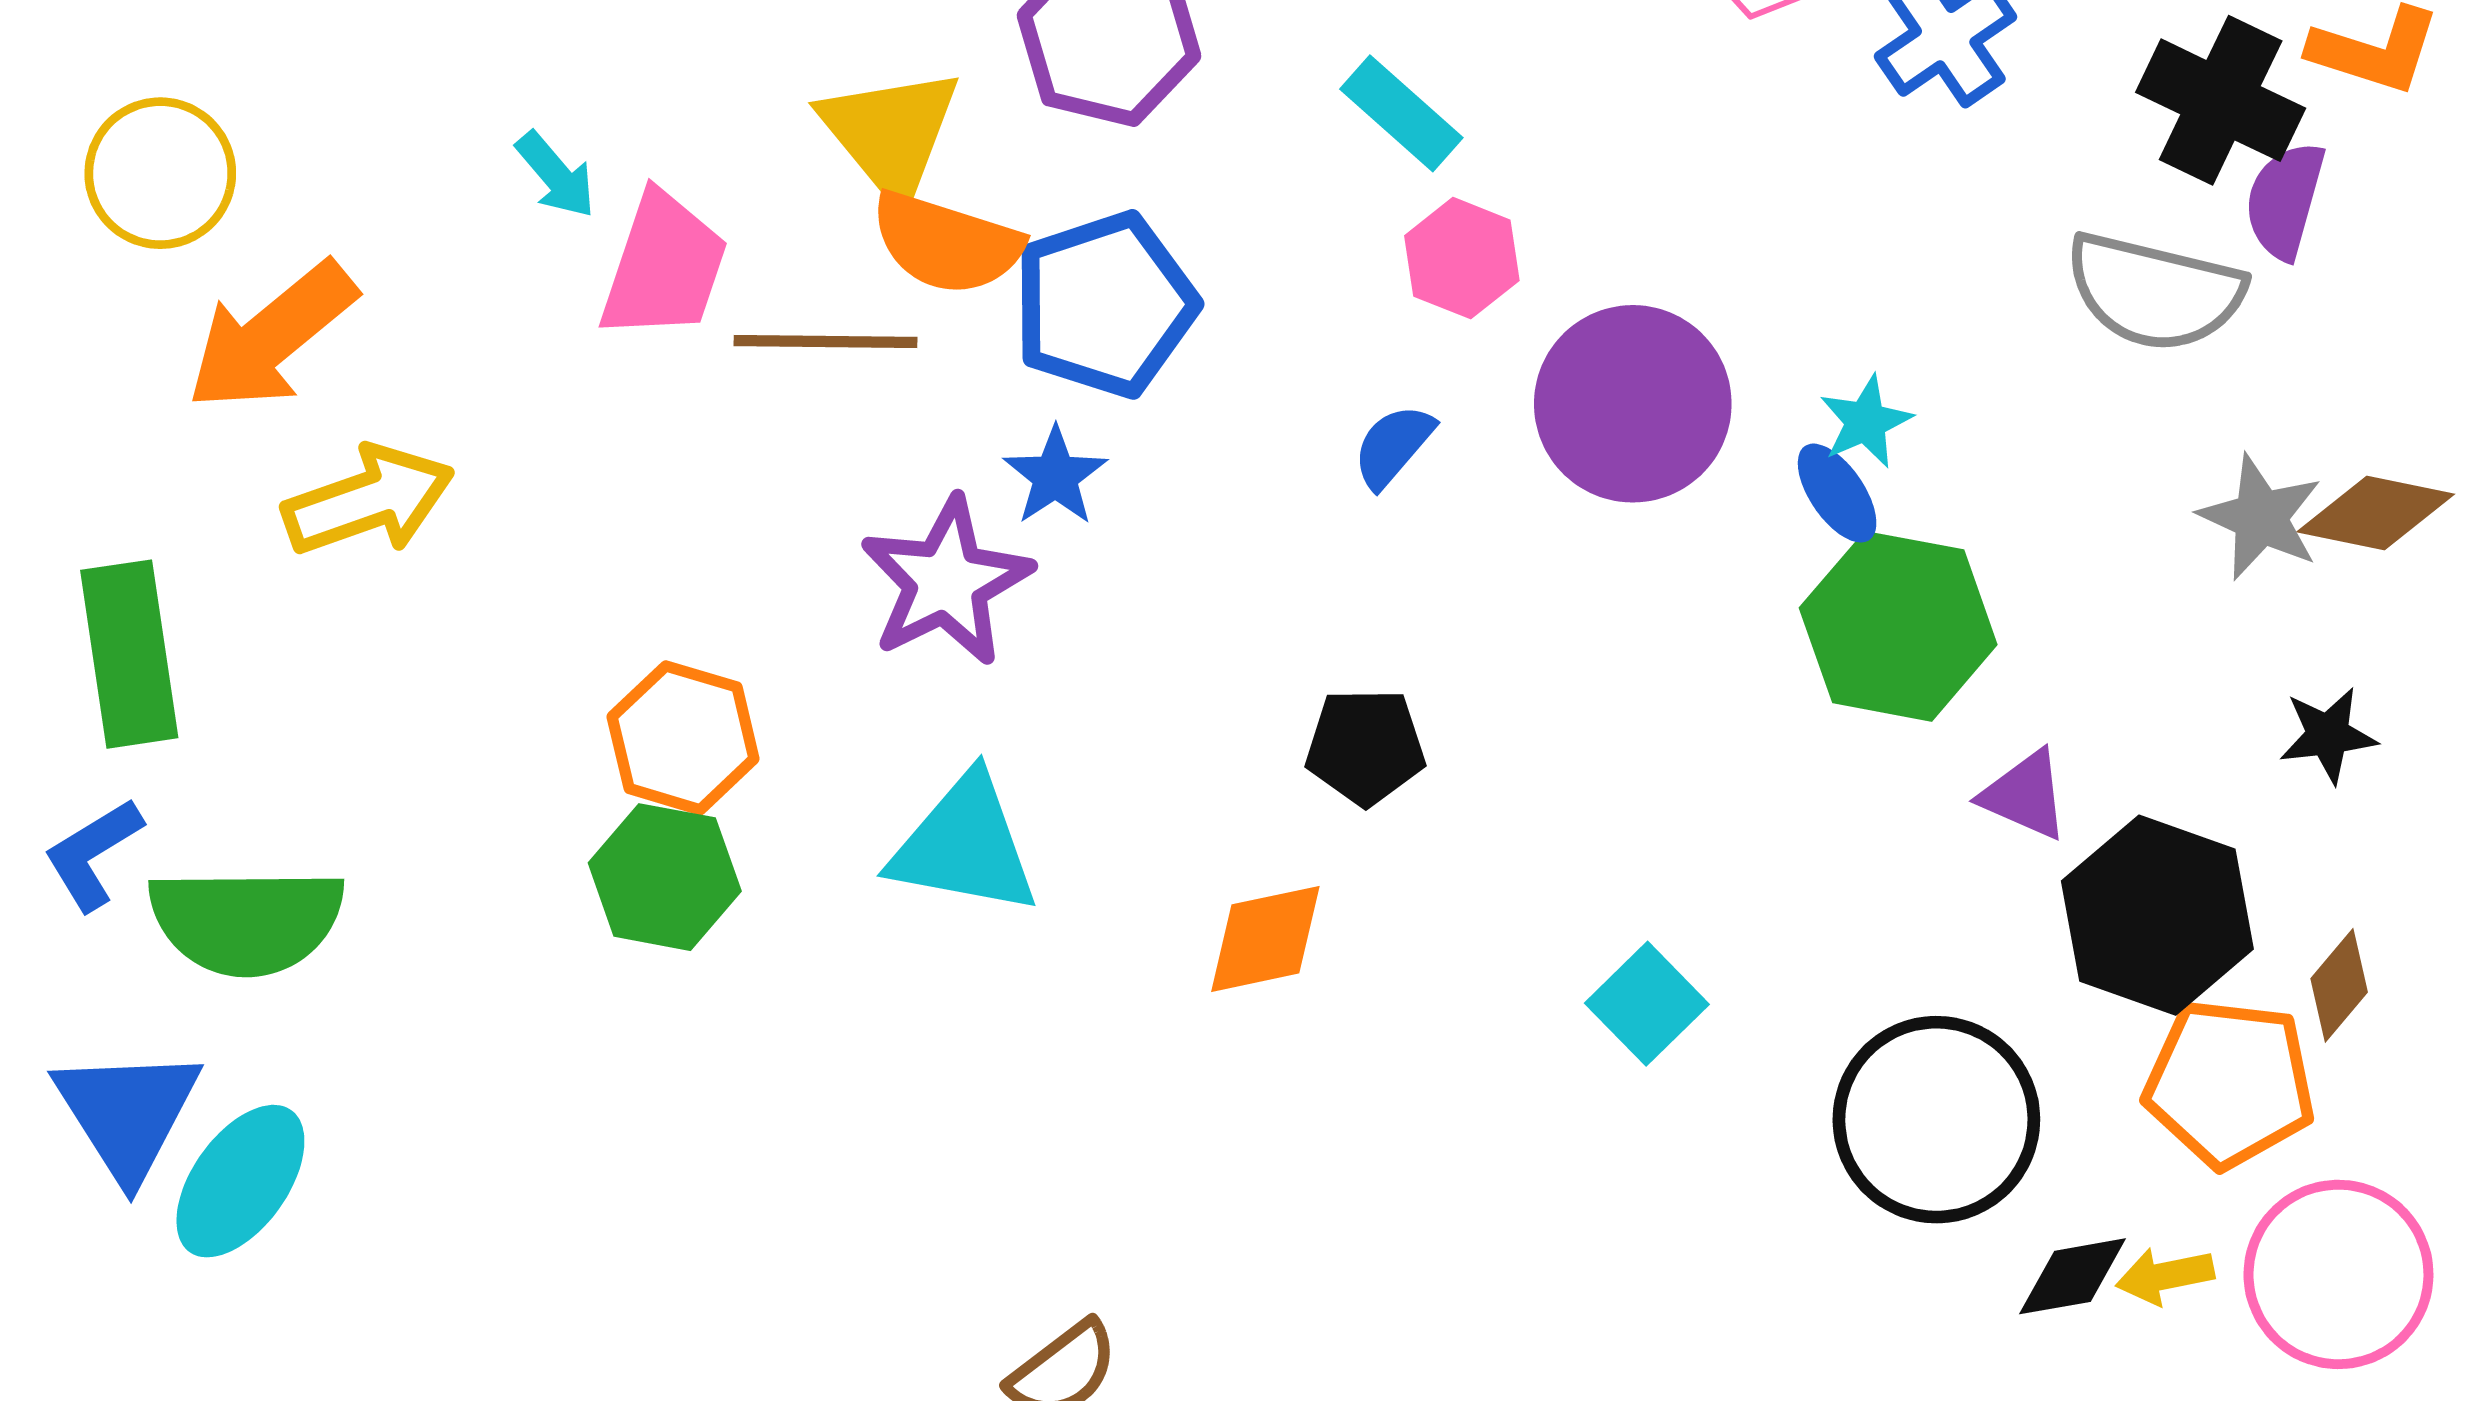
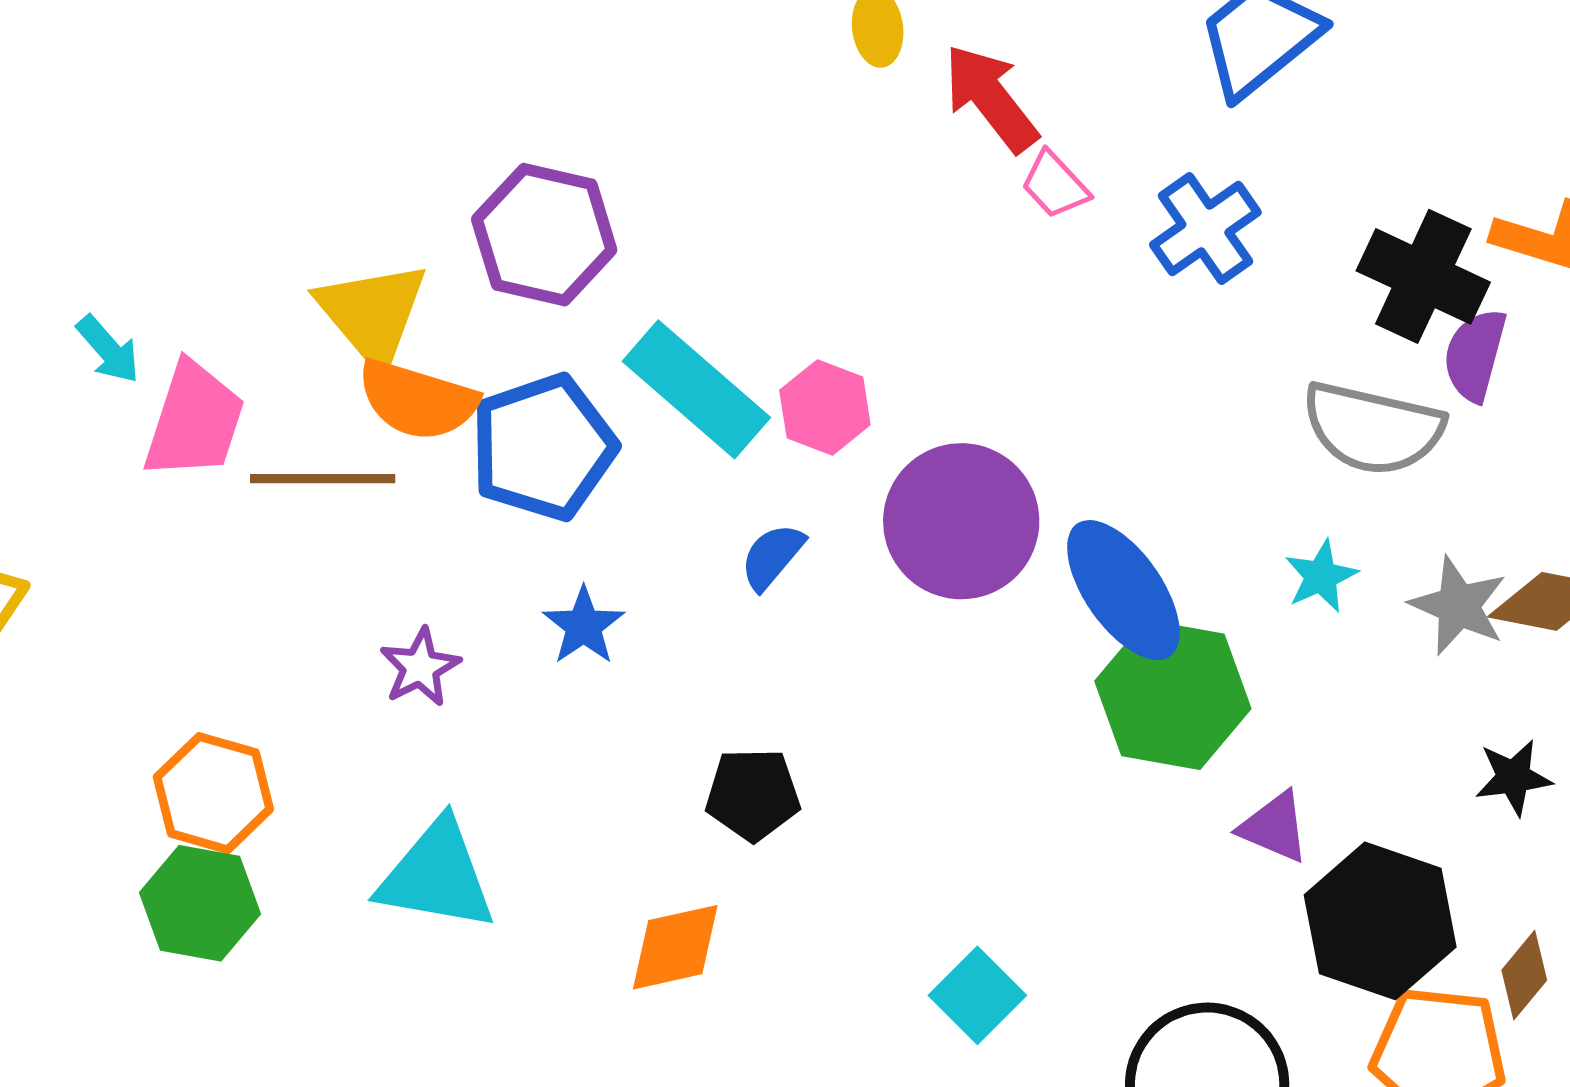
cyan rectangle: (1401, 113) -> (696, 389), moved, size x1.5
cyan star: (1866, 422) -> (1321, 576), moved
blue star: (1055, 476) -> (584, 626), moved
blue ellipse: (1837, 493) -> (1123, 590), size x1.8
purple star: (946, 581) -> (420, 667), size x0.6

